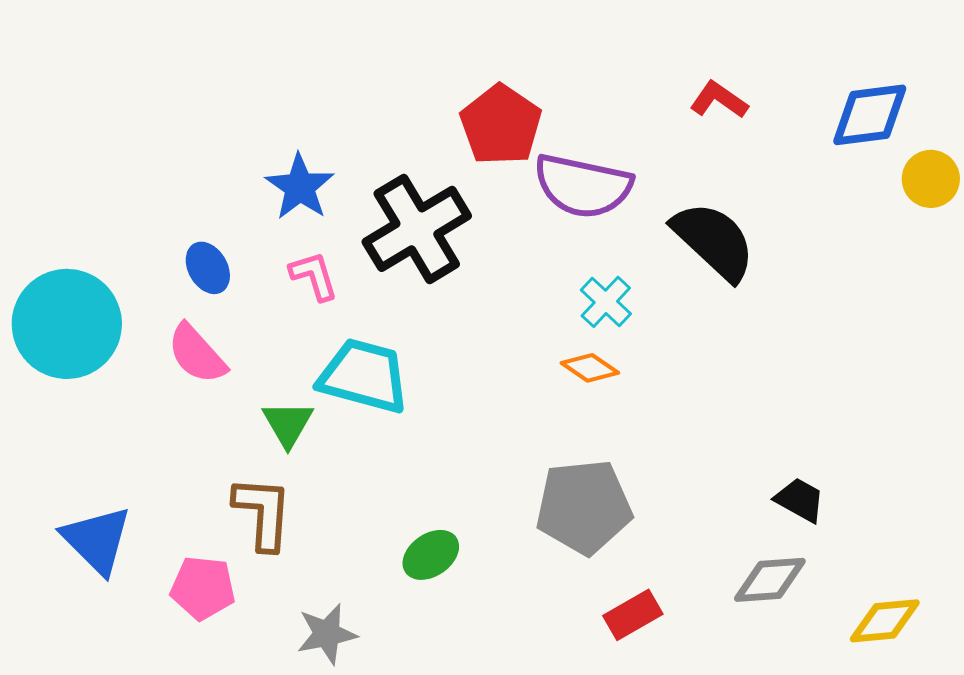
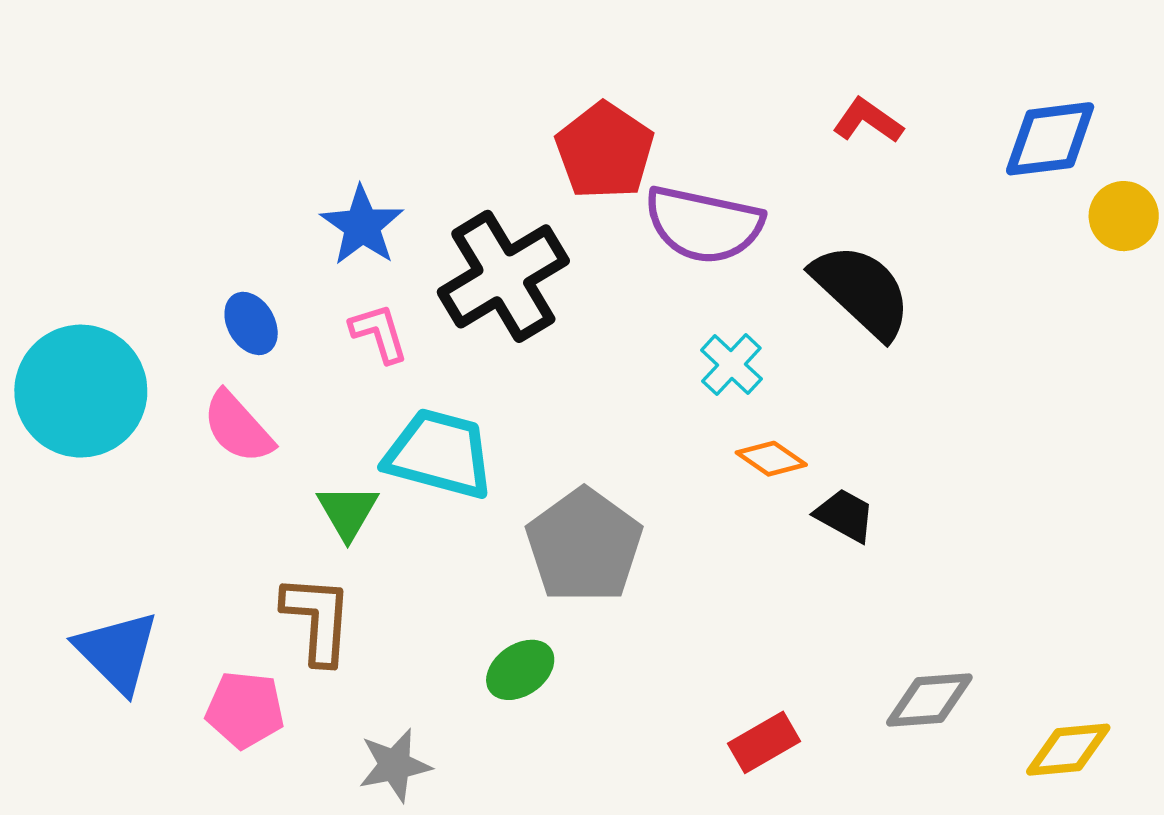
orange diamond: (590, 368) -> (771, 459), moved
black trapezoid: (800, 500) -> (845, 515), moved
gray pentagon: (584, 507) -> (584, 546), moved, turned -30

